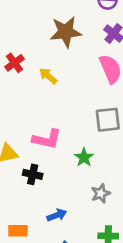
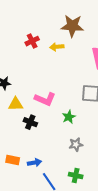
yellow arrow: (48, 76) -> (57, 47), moved, turned -56
blue arrow: (57, 215) -> (34, 163), moved

